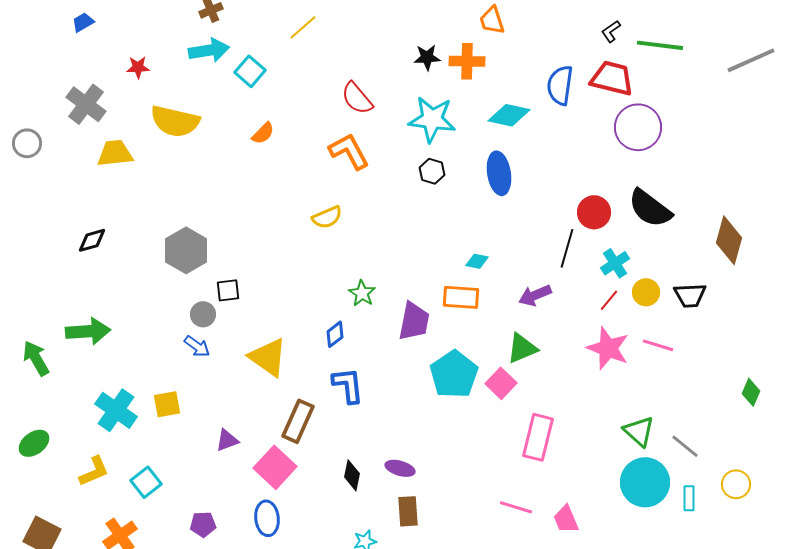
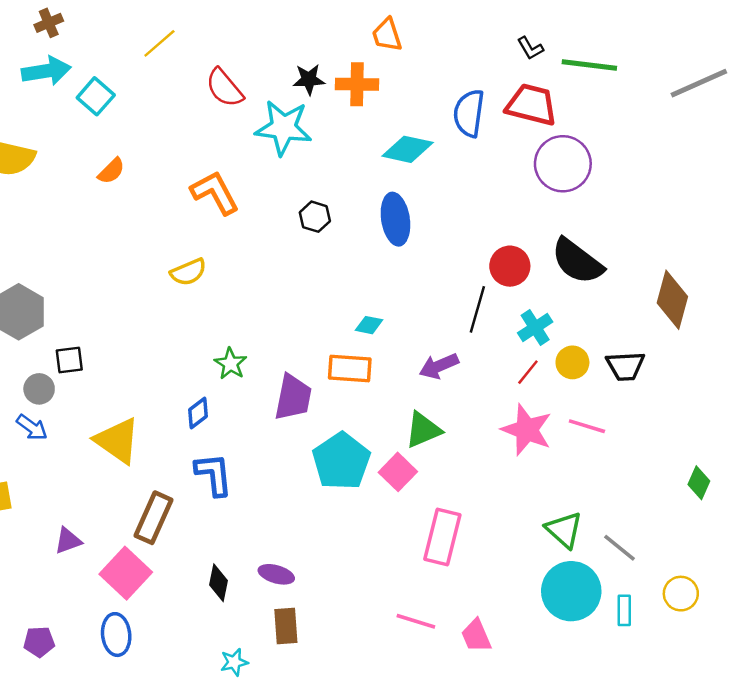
black L-shape: (611, 31) -> (530, 48), turned -85
red semicircle: (357, 98) -> (225, 88), moved
cyan star: (432, 119) -> (284, 128), moved

